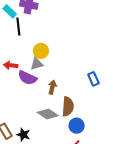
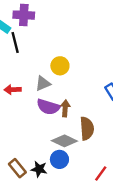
yellow circle: (41, 51) -> (60, 66), moved
purple semicircle: (27, 78) -> (48, 107), moved
blue circle: (77, 126) -> (59, 159), moved

